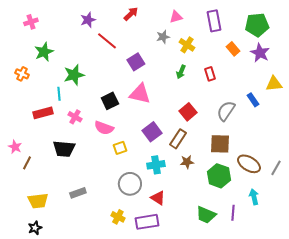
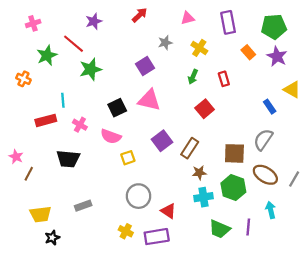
gray star: (163, 37) -> (165, 43), moved
red line: (107, 41) -> (74, 44), moved
green star: (74, 75) -> (91, 69), moved
yellow triangle: (274, 84) -> (292, 90), turned 36
gray semicircle: (226, 111) -> (263, 140), moved
red square: (188, 112) -> (205, 109), moved
cyan cross: (156, 165) -> (204, 197), moved
black star: (35, 228) -> (52, 238), moved

